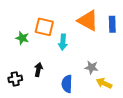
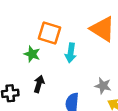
green star: (22, 38) -> (32, 54), moved

